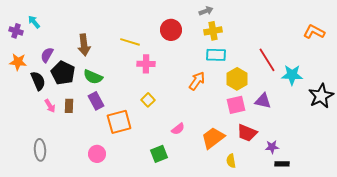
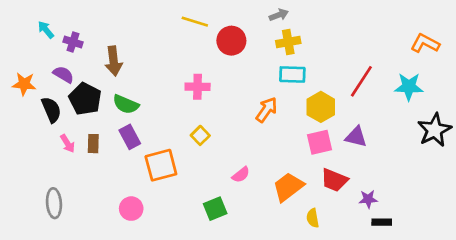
purple cross: (16, 31) -> (73, 42), moved
yellow line: (130, 42) -> (195, 22), moved
purple semicircle: (47, 55) -> (63, 74), turned 91
red line: (267, 60) -> (361, 81), turned 65
cyan star: (292, 75) -> (409, 87), moved

